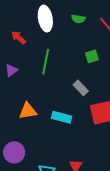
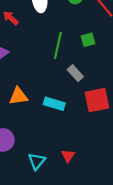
green line: (46, 62) -> (58, 45), moved

